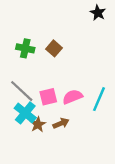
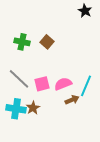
cyan cross: (25, 113) -> (16, 109), moved, turned -30
brown arrow: (61, 123) -> (72, 100), moved

